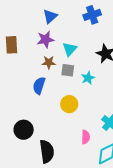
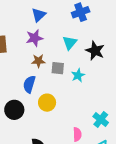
cyan triangle: (70, 49) -> (70, 43), moved
yellow circle: (69, 104) -> (47, 103), moved
black circle: (24, 130) -> (14, 110), moved

